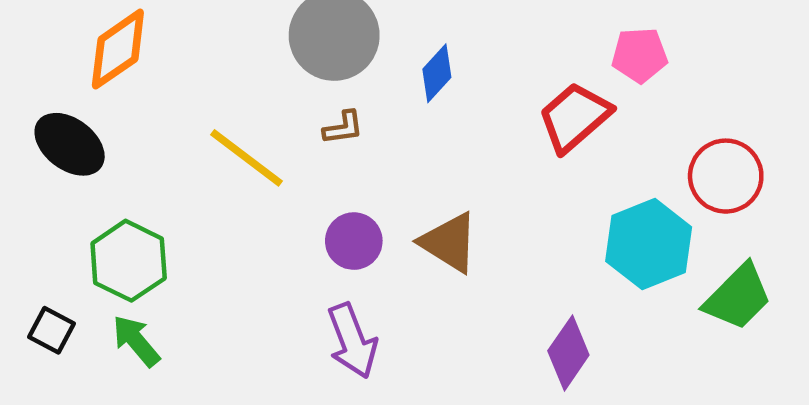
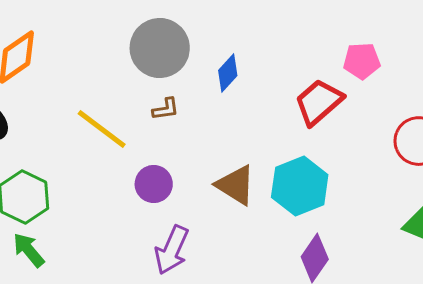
purple circle: (354, 241) -> (154, 184), moved
cyan hexagon: (649, 244) -> (300, 186), moved
purple arrow: (352, 341) -> (172, 250), turned 45

